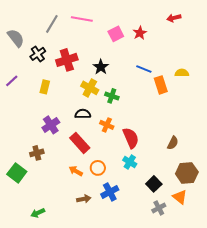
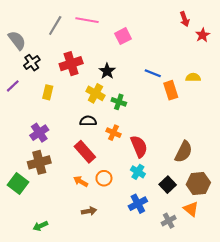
red arrow: (174, 18) -> (185, 19), turned -96
red star: (140, 33) -> (203, 35), moved
black cross: (38, 54) -> (32, 63), moved
purple cross: (51, 125) -> (39, 133), moved
brown semicircle: (173, 143) -> (184, 152), size x1.5
brown cross: (37, 153) -> (39, 162), size x1.5
black square: (154, 184) -> (168, 185), moved
blue cross: (110, 192) -> (138, 204), moved

